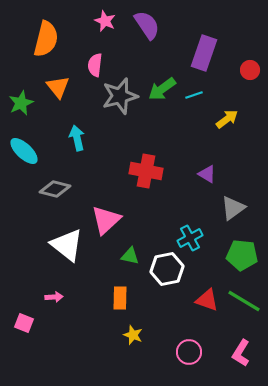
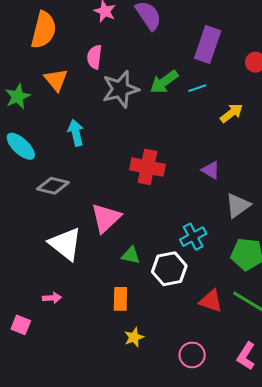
yellow star: (133, 335) -> (134, 337), turned 30

